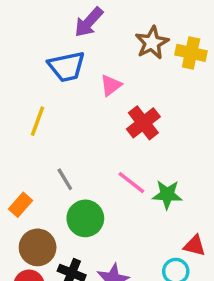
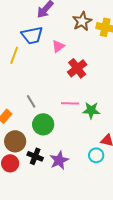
yellow line: (38, 121) -> (14, 55), moved
pink line: (131, 183) -> (70, 103), turned -36

